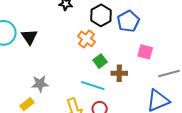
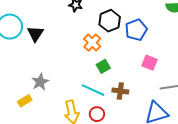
brown cross: (119, 73) -> (120, 91), moved
gray star: (40, 84) -> (40, 82), turned -30

